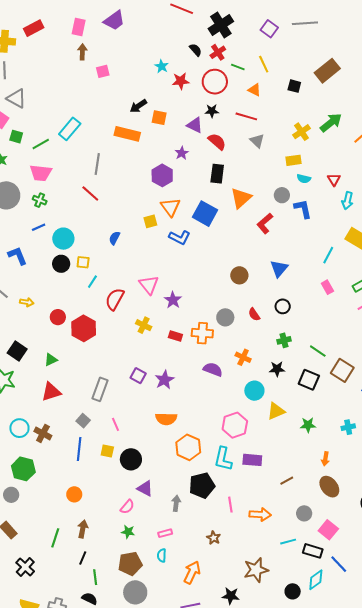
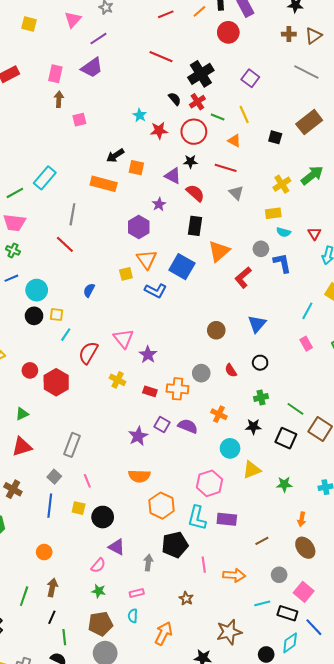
gray line: (305, 23) -> (306, 72), moved, turned 30
purple square: (138, 376) -> (162, 425), moved

